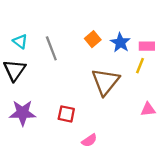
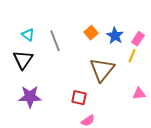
pink rectangle: (147, 46) -> (138, 39), turned -56
red square: (66, 114) -> (79, 98), moved

